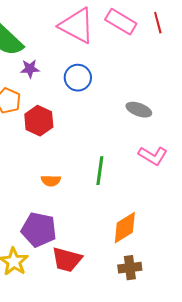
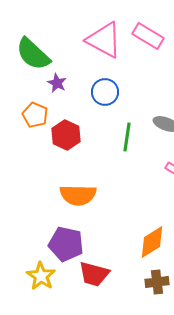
purple star: (30, 69) -> (57, 83), turned 30
green line: (100, 171) -> (127, 137), moved
orange semicircle: (51, 181) -> (78, 195), size x1.8

